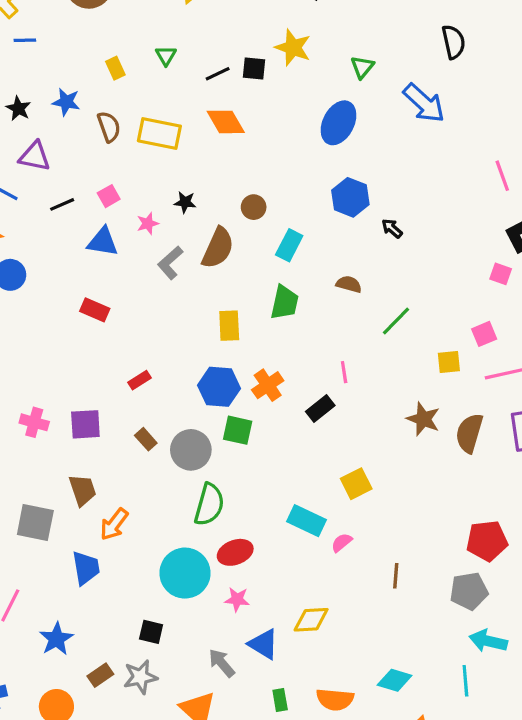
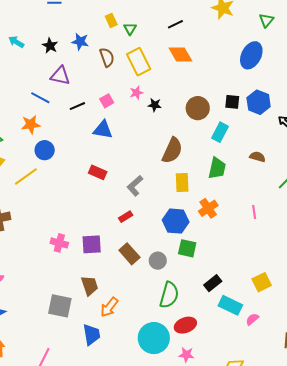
green triangle: (166, 56) -> (130, 29), moved
black square: (254, 69) -> (232, 102), moved
yellow rectangle: (159, 133) -> (139, 62), turned 52
brown circle: (254, 207) -> (198, 108), size x1.5
pink star: (148, 223) -> (136, 93), moved
brown semicircle: (218, 248) -> (172, 150), moved
gray L-shape: (170, 263) -> (135, 186), moved
orange cross: (268, 385) -> (208, 208), moved
black rectangle: (320, 408) -> (213, 283), moved
brown rectangle: (146, 439) -> (129, 254), size x1.5
gray circle: (191, 450) -> (158, 261), size x0.7

